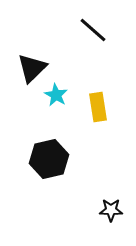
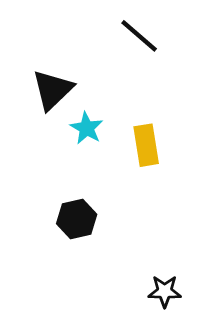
black hexagon: (49, 159) -> (77, 219), size x0.7

